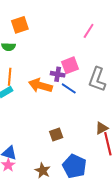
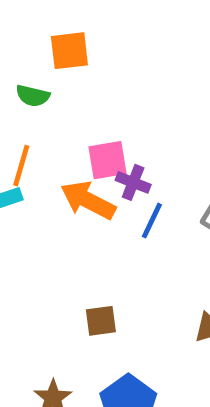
pink square: (70, 65) -> (107, 160), moved
blue line: (69, 88) -> (152, 221), turned 70

